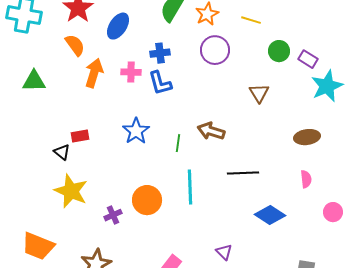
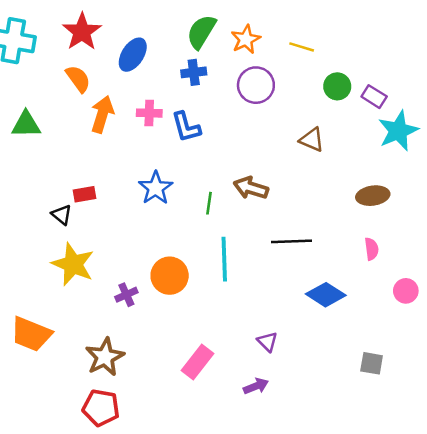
blue cross: (160, 53) -> (194, 72), moved
brown triangle: (259, 93) -> (312, 140), turned -35

